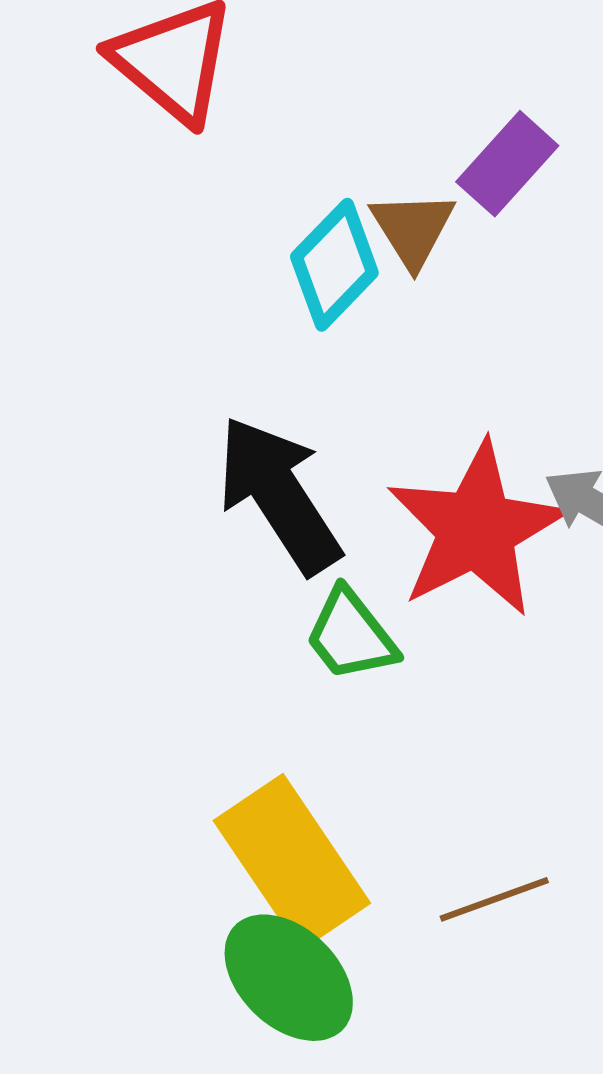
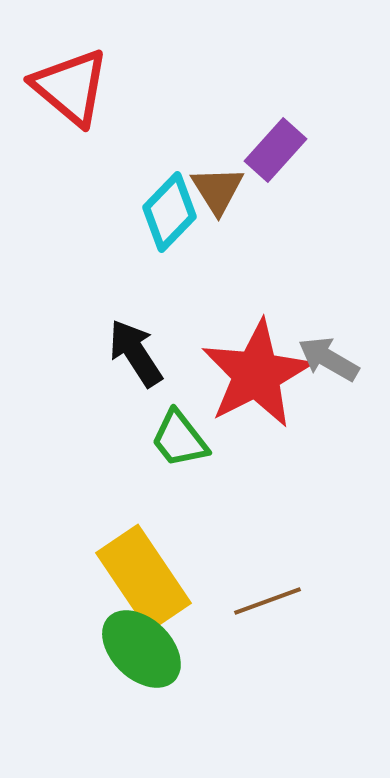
black arrow: (279, 495) -> (135, 353), size x0.7

